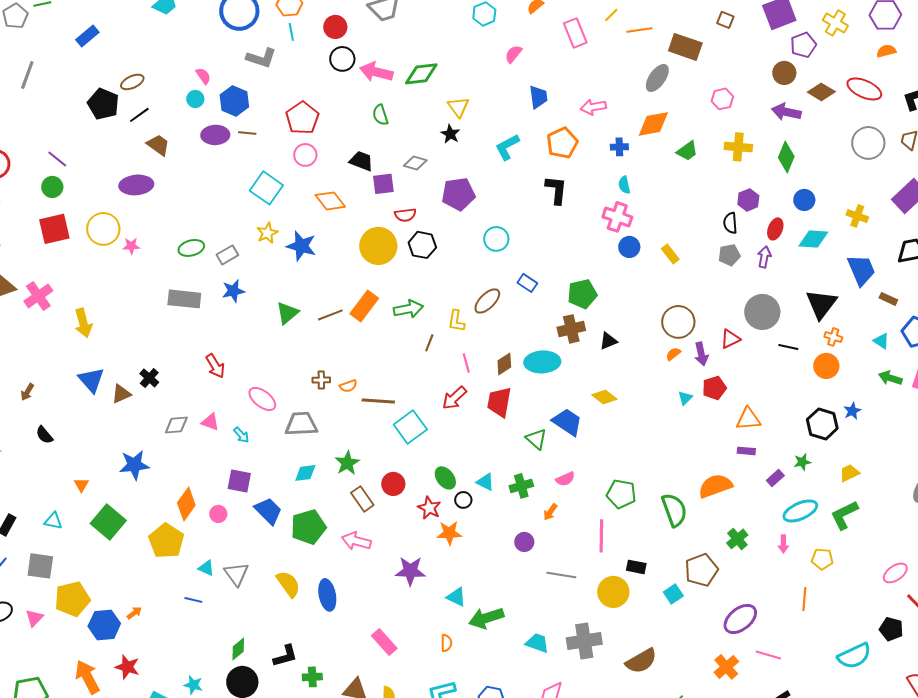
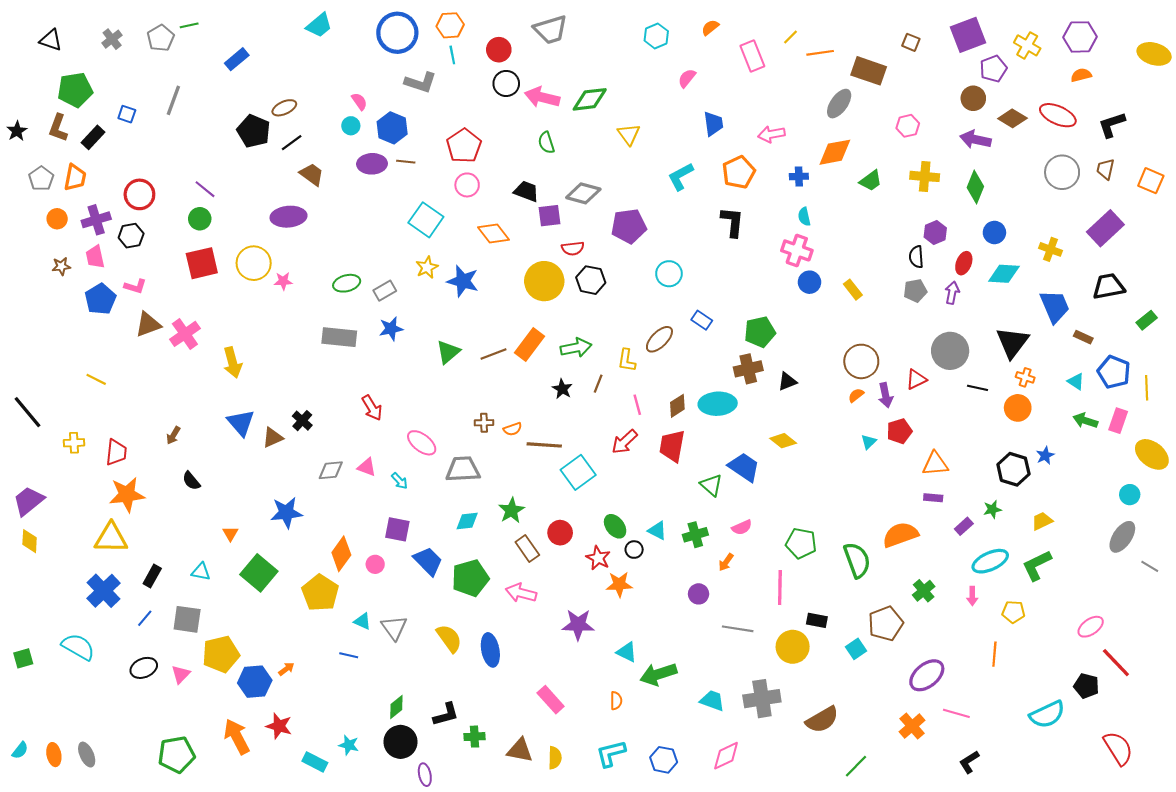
black star: (450, 134) -> (562, 389), moved
gray diamond: (415, 163) -> (583, 193), size x1.4

